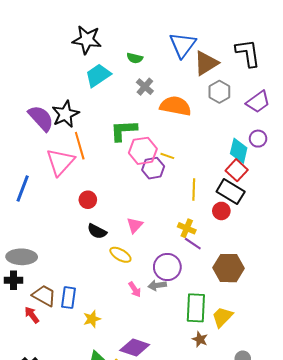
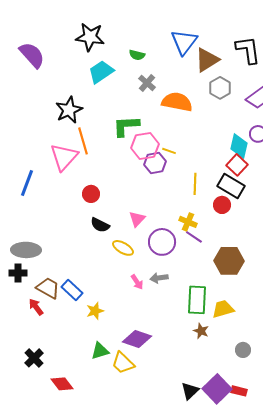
purple semicircle: (41, 118) -> (32, 55), moved
purple circle: (167, 267) -> (162, 242), moved
blue rectangle: (68, 298) -> (72, 290), turned -55
yellow trapezoid: (222, 317) -> (223, 309), turned 30

